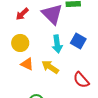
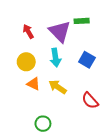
red arrow: (22, 14) -> (28, 31), turned 104
cyan arrow: (57, 44) -> (56, 58), moved

